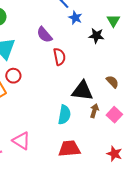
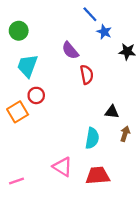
black triangle: (82, 91) -> (112, 112), size x0.6
pink triangle: (21, 141) -> (63, 167), moved

